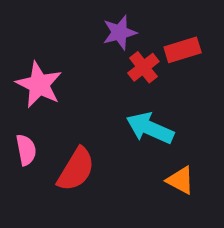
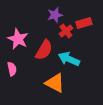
red semicircle: (76, 169) -> (44, 50), moved
orange triangle: (180, 180) -> (55, 83), moved, size x1.5

